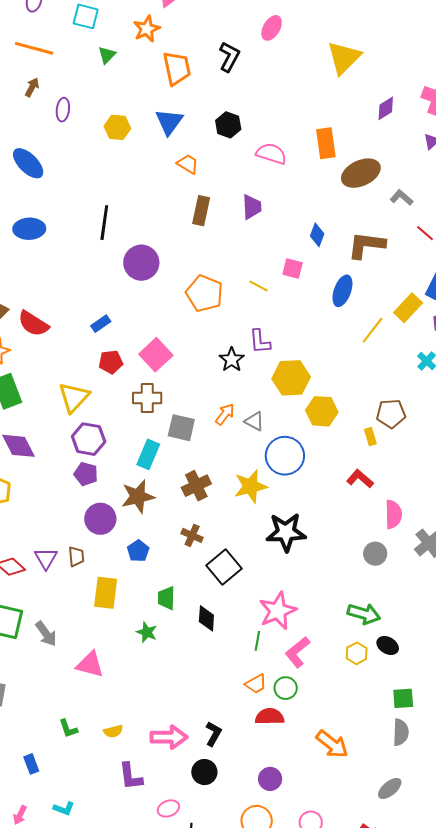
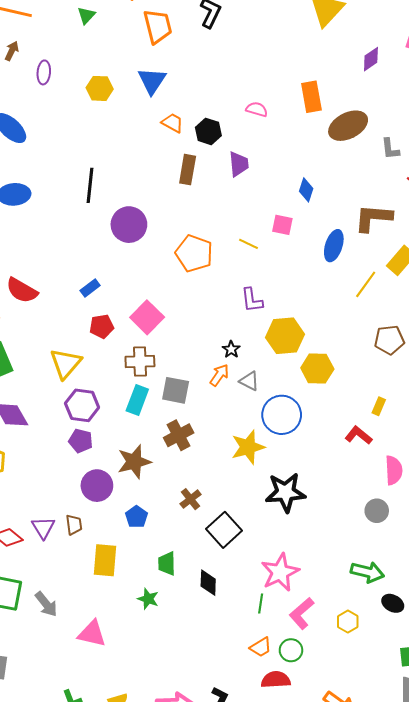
black hexagon: (228, 125) -> (208, 131), moved
pink semicircle: (271, 154) -> (257, 109), size x0.7
gray L-shape: (402, 197) -> (390, 149), turned -135
brown L-shape: (366, 245) -> (373, 218), moved
black star: (232, 360) -> (231, 349), moved, size x0.7
brown pentagon: (391, 414) -> (389, 340), moved
yellow rectangle: (370, 437) -> (379, 406), moved, turned 42
cyan rectangle: (148, 454) -> (137, 400), moved
brown cross: (196, 486) -> (179, 435), moved
brown cross: (192, 535) -> (191, 499), turned 30
yellow hexagon: (357, 653) -> (348, 622), moved

